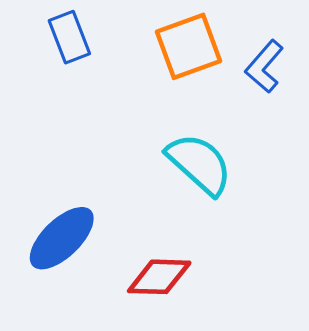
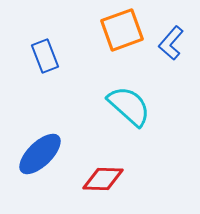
blue rectangle: (69, 37) -> (45, 56), moved

